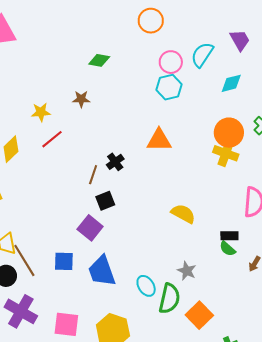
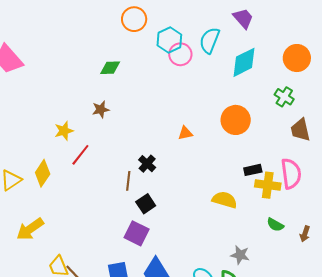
orange circle: (151, 21) -> (134, 19), moved
cyan diamond: (231, 83) -> (244, 62), size x1.4
cyan hexagon: (169, 87) -> (169, 40), moved
orange circle: (229, 133) -> (236, 120), moved
orange triangle: (159, 140) -> (185, 133), size x0.6
yellow cross: (226, 153) -> (268, 185), moved
black rectangle: (229, 236) -> (253, 170), moved

